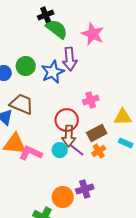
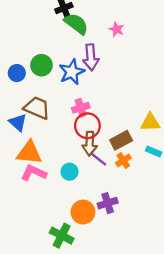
pink star: (93, 34) -> (117, 29), size x0.6
pink cross: (91, 100) -> (81, 108), moved
cyan circle: (60, 150) -> (70, 172), moved
pink L-shape: (31, 153) -> (34, 173), moved

